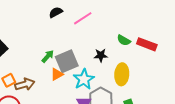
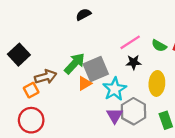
pink line: (83, 18) -> (130, 42), moved
green arrow: (48, 56) -> (75, 63), size x1.5
brown arrow: (25, 84) -> (46, 77), moved

